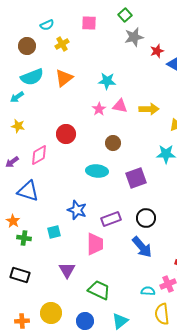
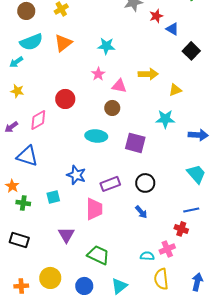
pink triangle: (120, 106) -> (119, 86), moved
purple square: (136, 178) -> (135, 143), turned 35
blue arrow: (142, 247) -> (141, 212), size x0.6

